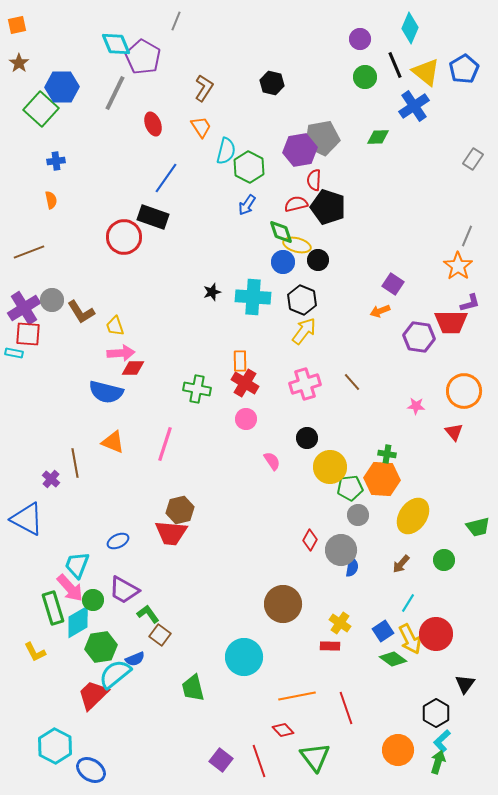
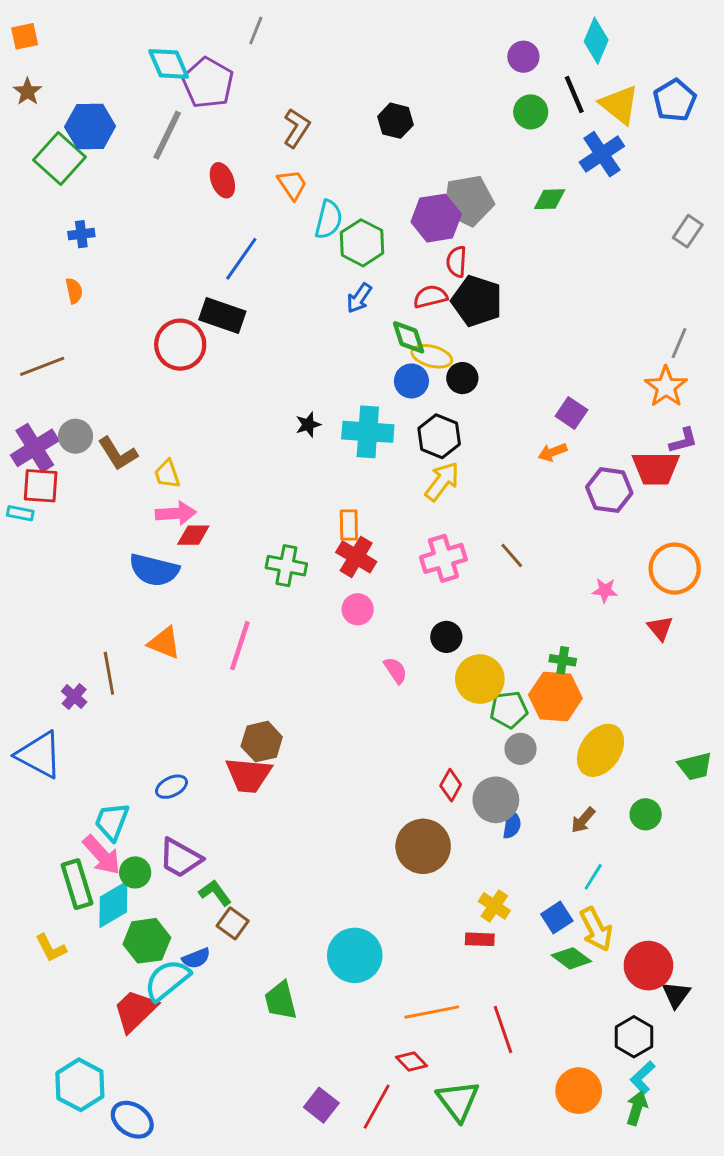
brown circle: (283, 604) -> (423, 846), moved
red circle: (436, 634) -> (648, 966), moved
red line: (259, 761) -> (377, 1107), turned 48

